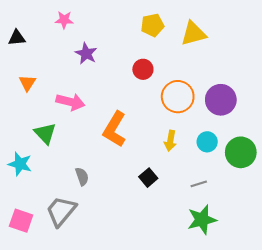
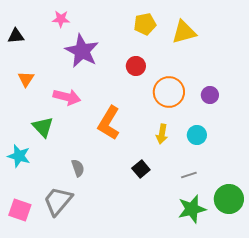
purple star: (86, 54) -> (82, 51), size x1.6
purple circle: (221, 100) -> (210, 95), size x0.6
green circle: (241, 152) -> (229, 199), moved

